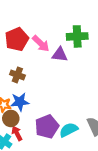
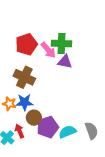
green cross: (77, 36) -> (62, 44), moved
brown cross: (17, 75) -> (24, 77), size x1.5
brown circle: (11, 118) -> (34, 118), moved

